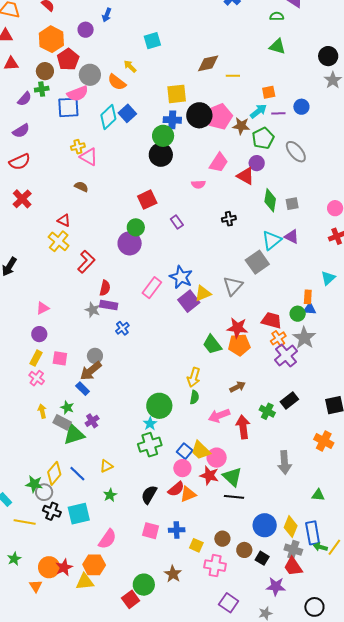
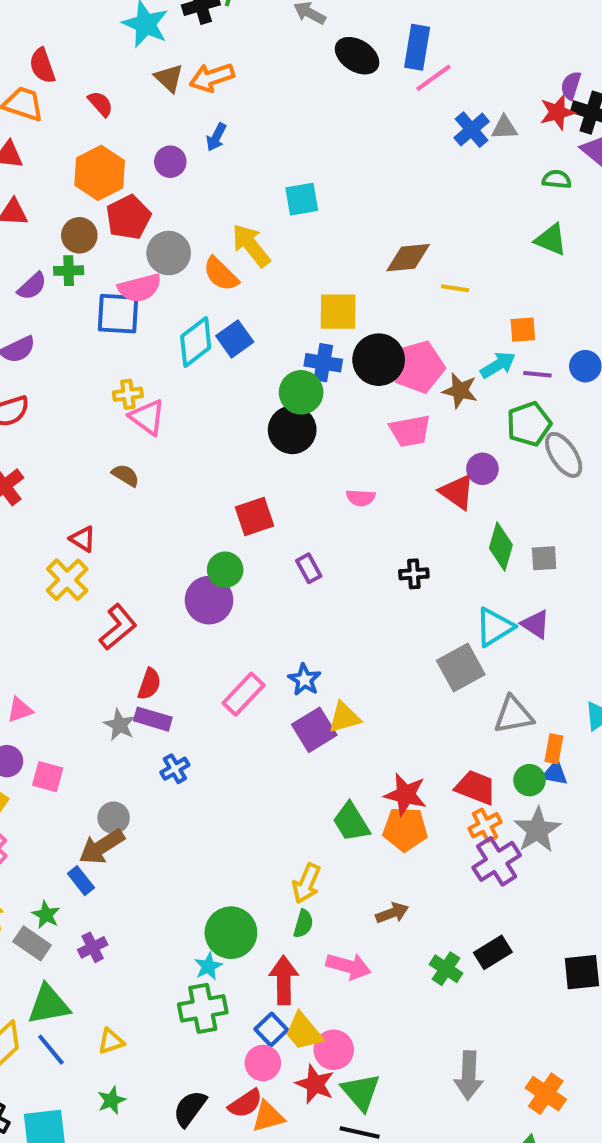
yellow arrow: (130, 66) -> (251, 245), size x1.6
green pentagon: (263, 138) -> (529, 424), moved
pink trapezoid: (219, 163) -> (410, 431), moved, turned 40
blue star: (181, 277) -> (304, 680), size x0.7
gray triangle: (233, 286) -> (514, 715), moved, turned 30
pink square: (60, 358) -> (48, 777), moved
pink arrow: (219, 416) -> (349, 966), turned -150
red arrow: (243, 427) -> (284, 980), moved
green triangle: (74, 435) -> (49, 1005), moved
orange cross: (324, 441) -> (546, 1094), moved

